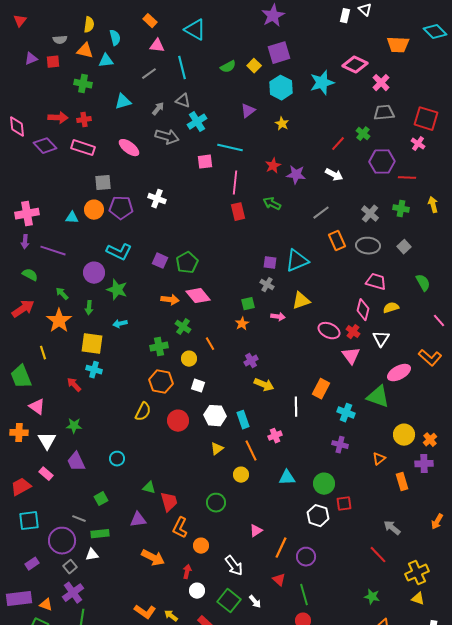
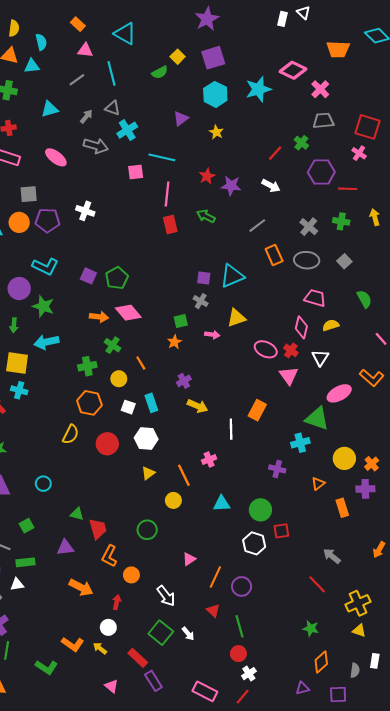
yellow square: (254, 66) -> (178, 57), moved
cyan arrow: (120, 324) -> (46, 342), size x1.6
cyan cross: (346, 413) -> (300, 443), moved, turned -36
cyan rectangle: (243, 420) -> (151, 403), moved
white circle: (197, 591) -> (108, 627), moved

